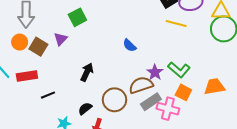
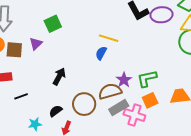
yellow line: (176, 23) -> (109, 38), moved
blue semicircle: (130, 45) -> (101, 53), turned 72
brown square: (38, 47) -> (14, 50), turned -30
green L-shape: (179, 70) -> (147, 79), turned 125
orange square: (183, 92) -> (150, 100), turned 35

